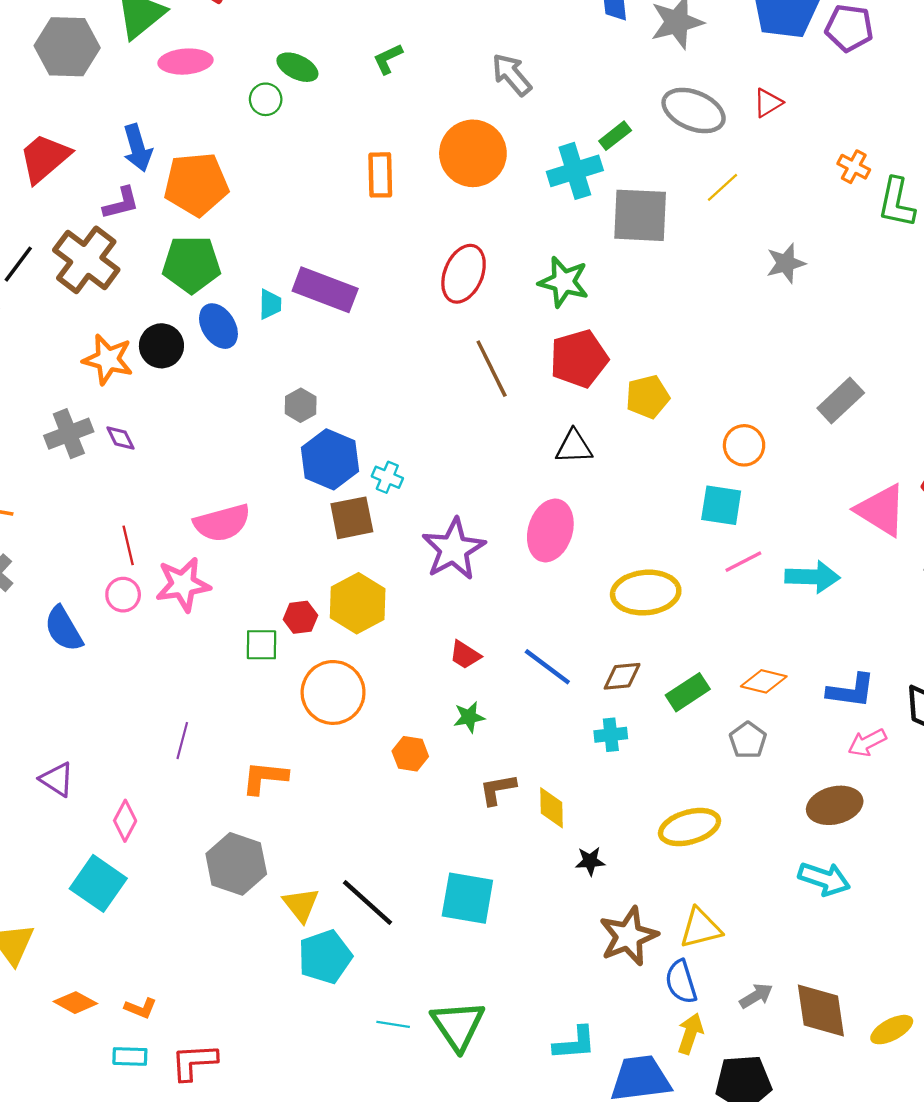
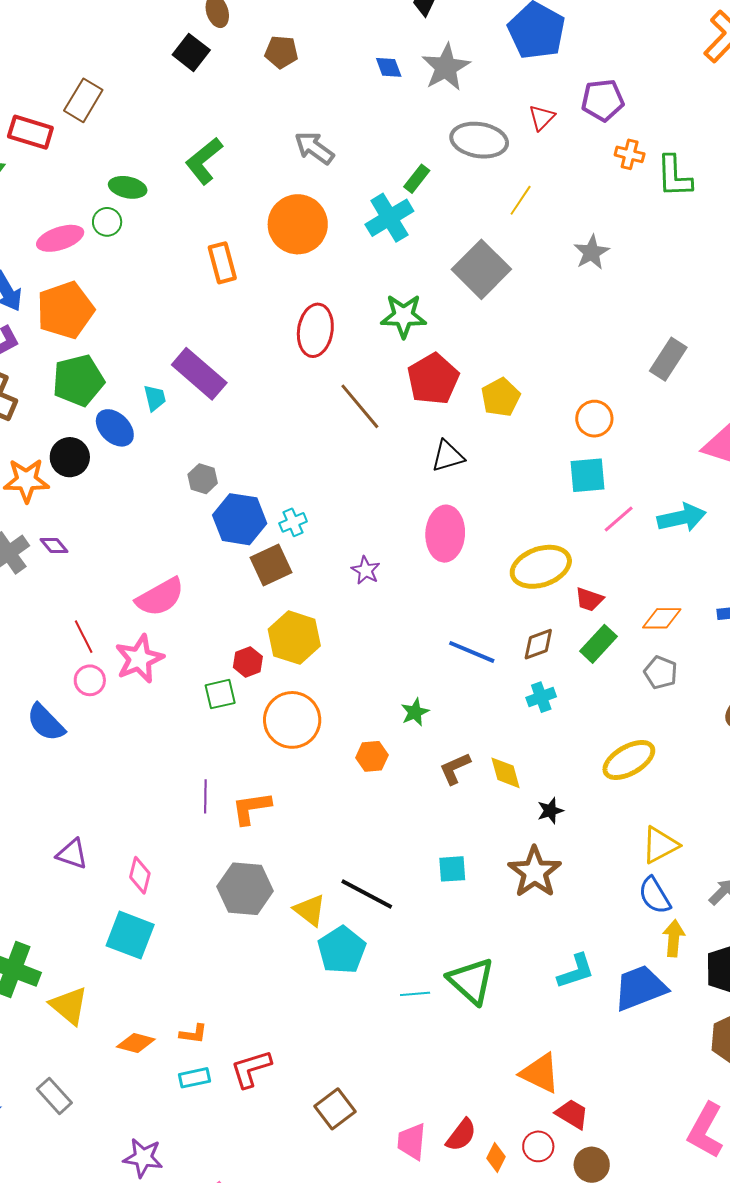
purple pentagon: (849, 28) -> (603, 100), moved
green L-shape: (388, 59) -> (204, 161), size x1.6
pink ellipse: (185, 62) -> (60, 238), moved
gray square: (640, 215) -> (481, 269), moved, turned -34
purple rectangle: (325, 290) -> (199, 374), turned 34
cyan cross: (387, 477) -> (293, 522), turned -32
purple star: (454, 549) -> (366, 570), size x0.5
red trapezoid: (465, 655) -> (589, 599), moved
purple line: (182, 741) -> (205, 796), moved
cyan square: (467, 898) -> (452, 869), size x0.6
brown star: (628, 936) -> (535, 872), moved

